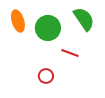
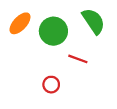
orange ellipse: (18, 21) -> (20, 23), turned 60

